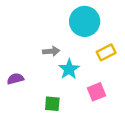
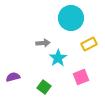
purple semicircle: (15, 79) -> (13, 77), moved
green square: (52, 104) -> (44, 87), turned 32

